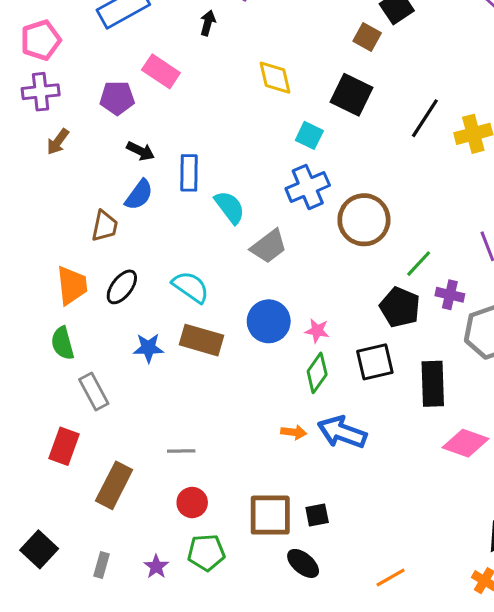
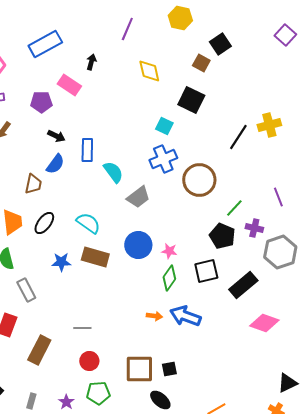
black arrow: (208, 23) -> (91, 62), moved
yellow diamond: (275, 78) -> (149, 71), moved
black line: (425, 118) -> (238, 137), moved
black rectangle: (433, 384) -> (243, 285), turned 52

